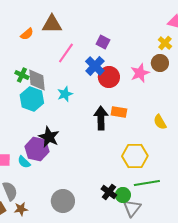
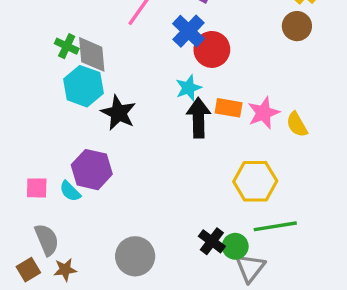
pink star: (140, 73) -> (264, 113), moved
cyan star: (65, 94) -> (188, 88), moved
black star: (49, 137) -> (118, 113), moved

